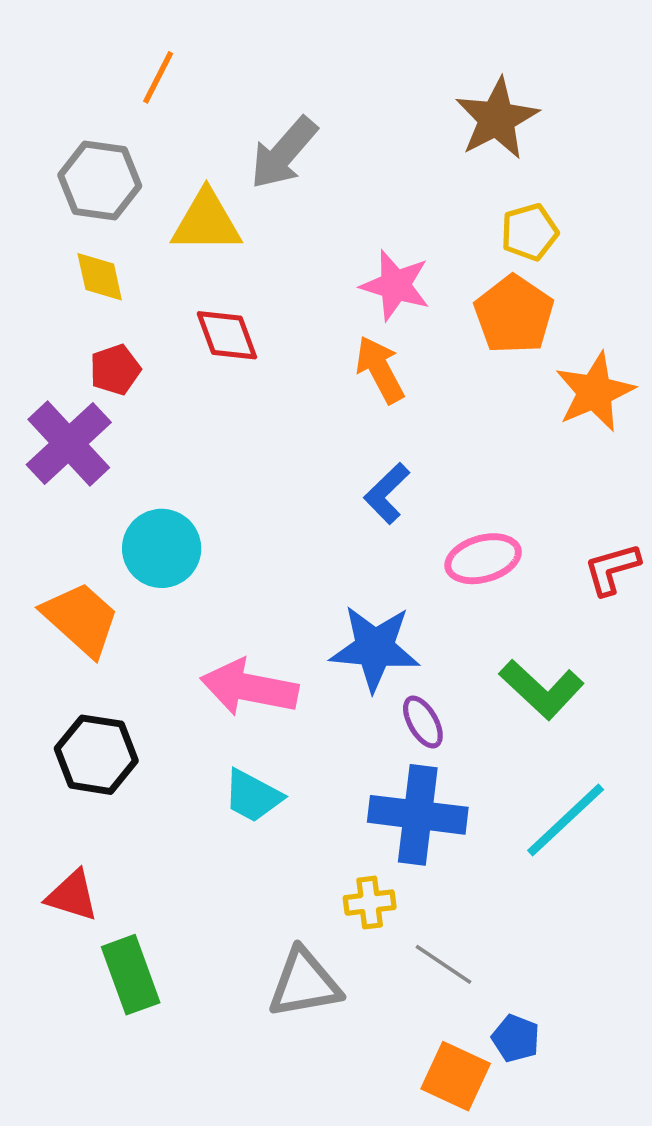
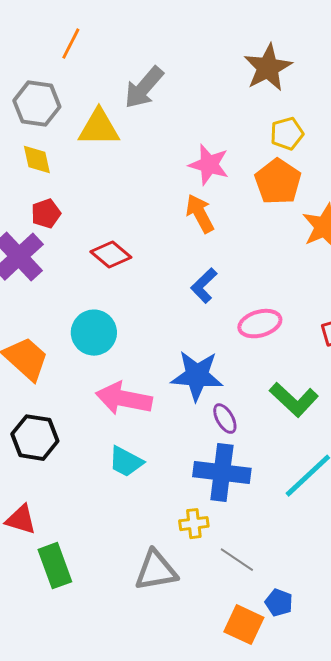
red diamond: (227, 335) -> (111, 255), moved, turned -30
cyan circle: (162, 548) -> (94, 333), moved

